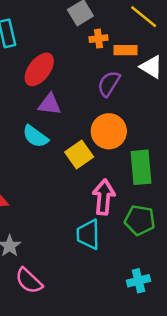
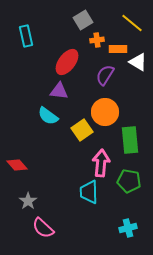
red ellipse: (39, 69) -> (67, 62), moved

